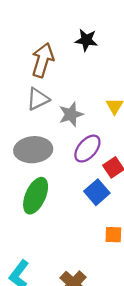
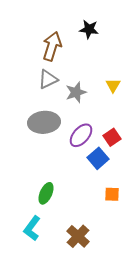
purple ellipse: (87, 149) -> (81, 135), moved
green ellipse: (36, 196) -> (46, 193), moved, size x0.7

